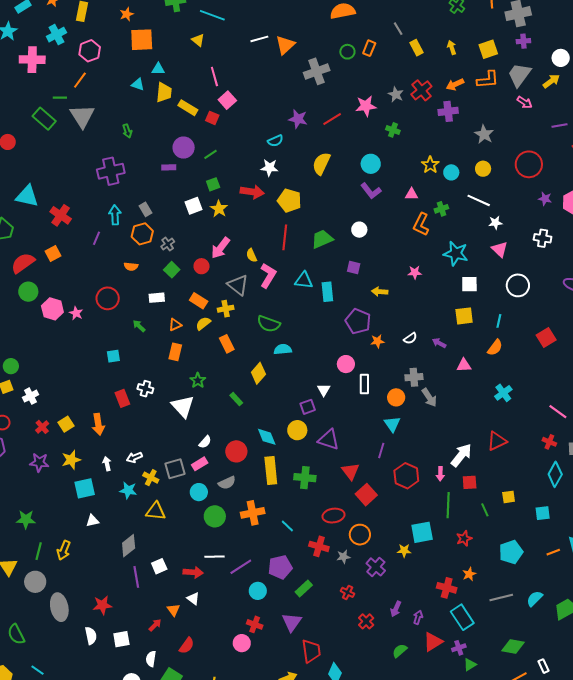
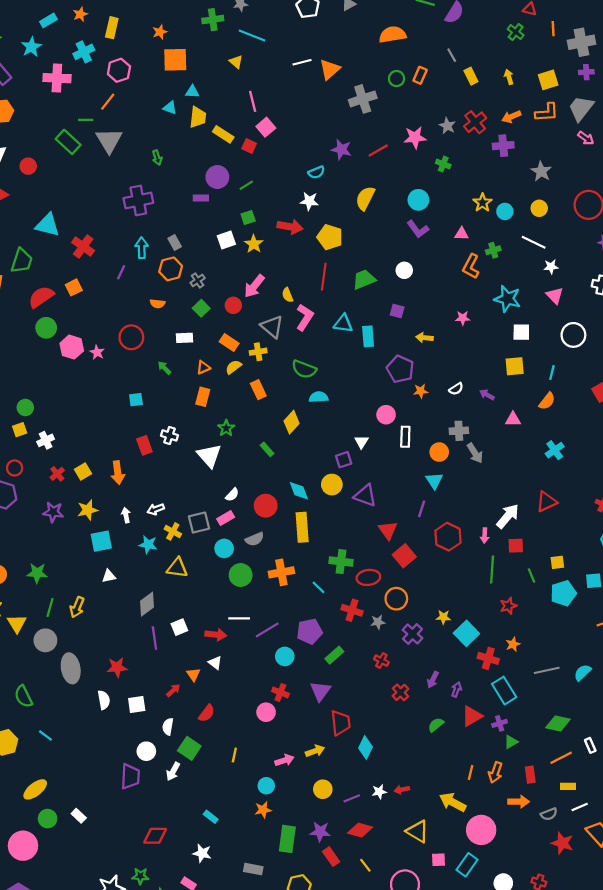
green cross: (305, 478) -> (341, 562), moved
cyan square: (422, 532) -> (466, 633), moved, turned -35
cyan pentagon: (511, 552) -> (563, 593), moved

